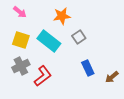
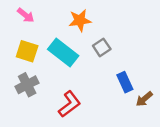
blue rectangle: (88, 68) -> (125, 82), moved
red L-shape: (43, 76) -> (70, 104), moved

